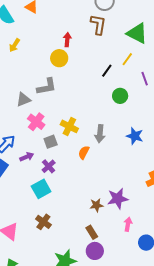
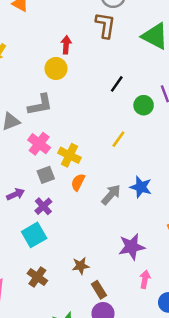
yellow line: (127, 59) -> (118, 139), moved
green circle: (120, 96) -> (144, 105), moved
pink cross: (36, 122) -> (39, 144), moved
gray arrow: (100, 134) -> (111, 195), moved, turned -144
blue star: (135, 136) -> (141, 187), moved
orange semicircle: (84, 152) -> (78, 182), moved
brown star: (96, 205) -> (81, 266), moved

